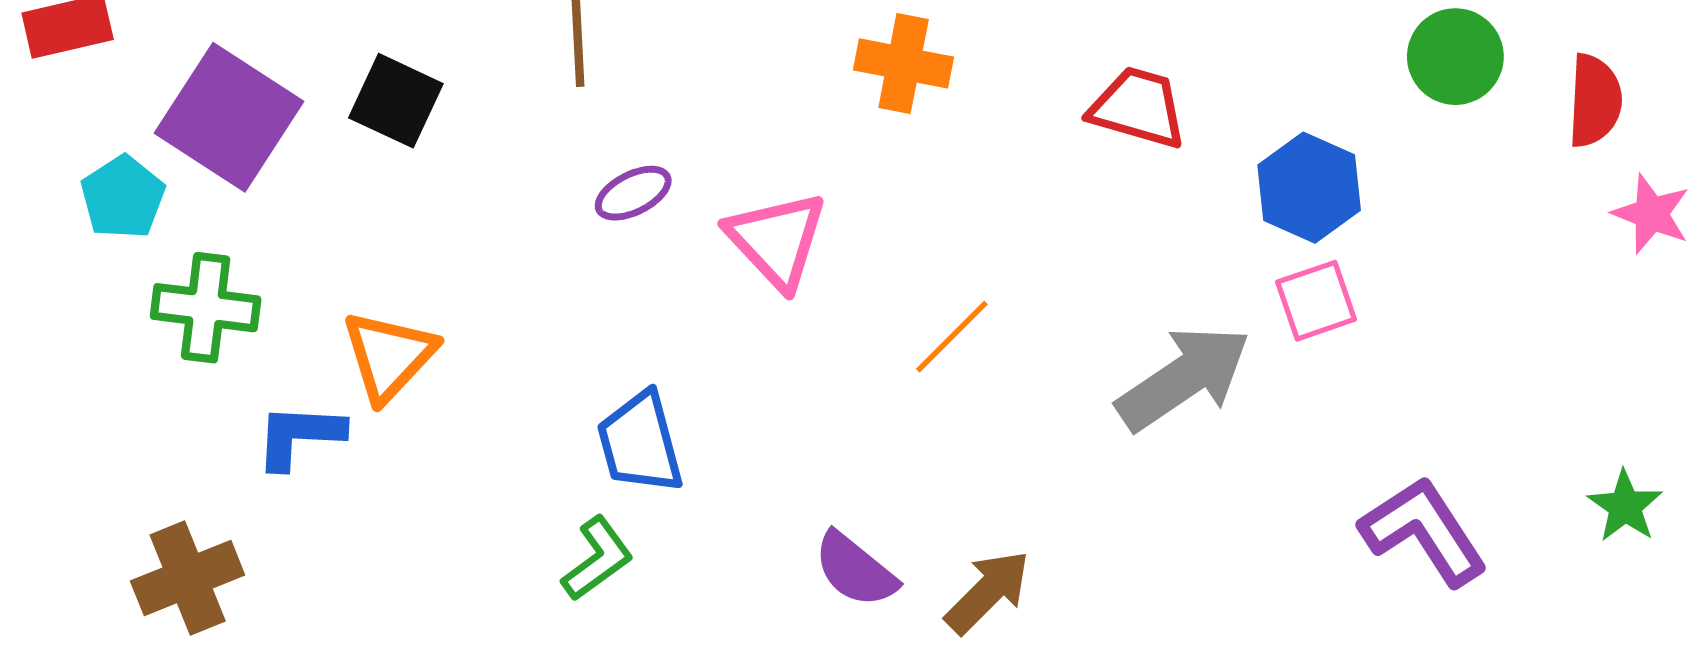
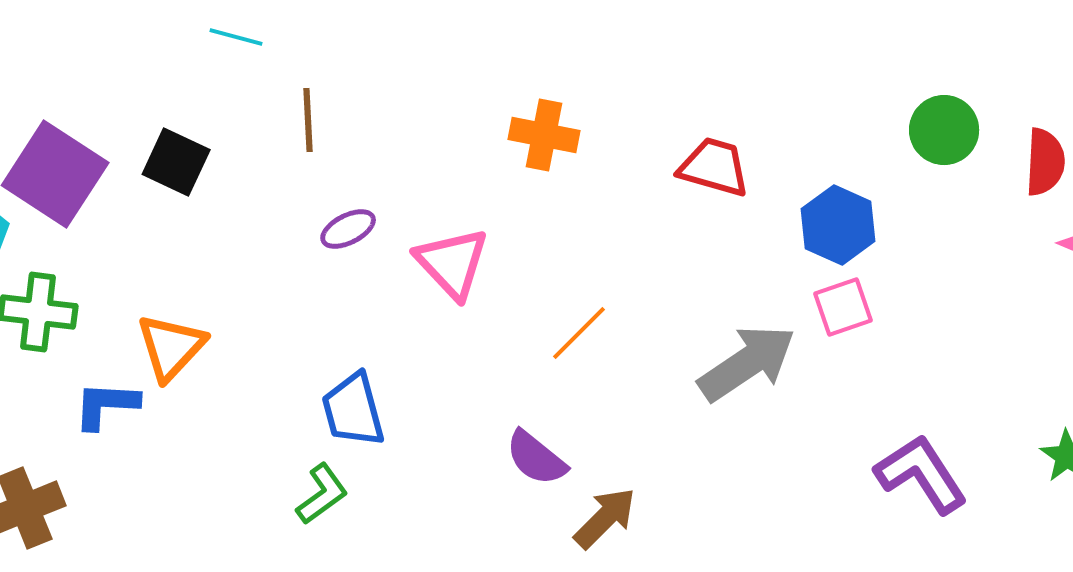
purple semicircle: (855, 570) -> (536, 458), moved

